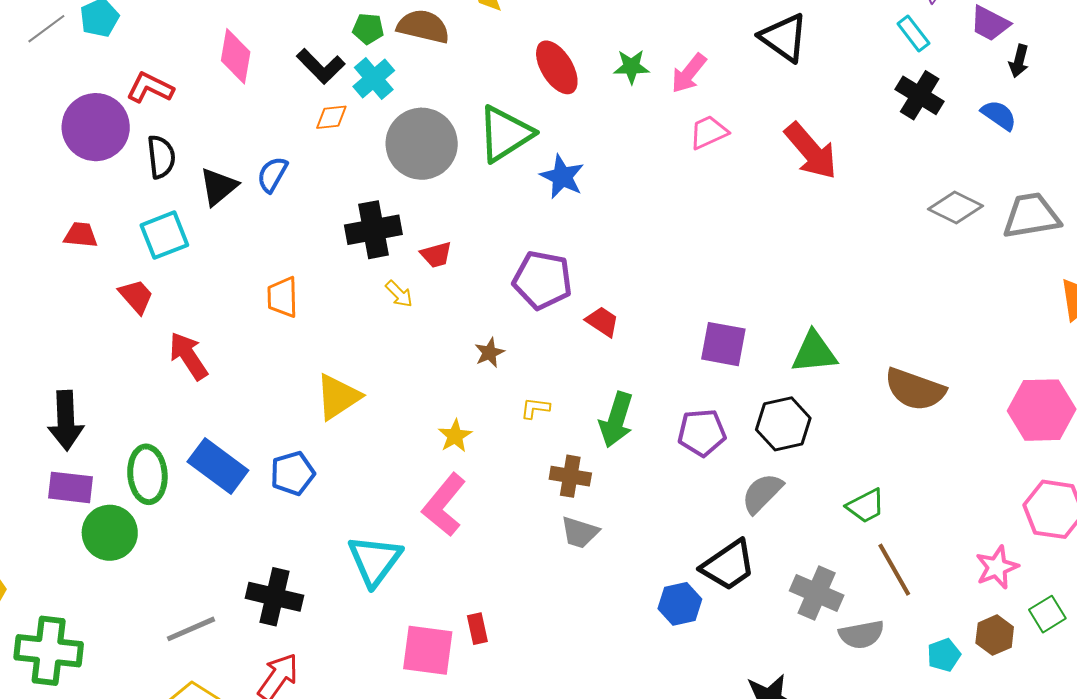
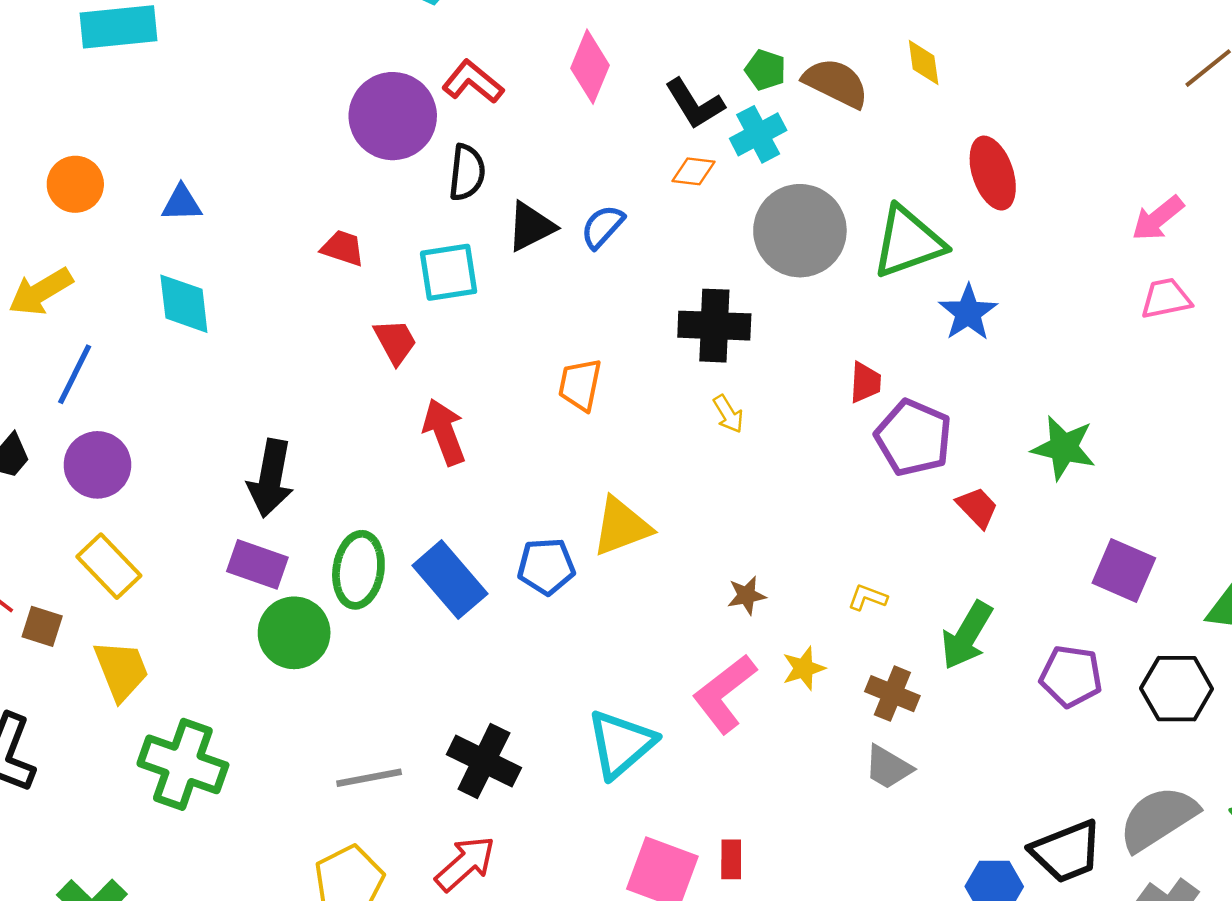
green star: (631, 67) -> (1064, 448), moved, size x1.4
red trapezoid: (436, 255) -> (865, 383), moved, turned -84
brown star: (489, 353) -> (747, 595), moved
yellow star: (455, 436) -> (804, 668), moved
blue pentagon: (293, 473) -> (546, 566), moved
gray semicircle: (762, 493) -> (1158, 818), moved, size x1.4

